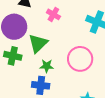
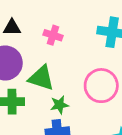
green triangle: (38, 43) -> (41, 78), turned -45

